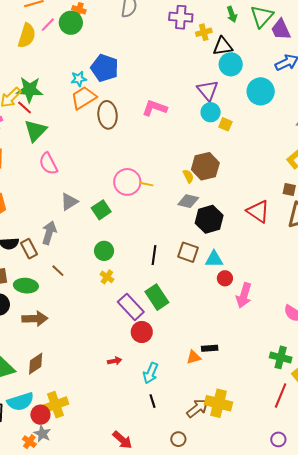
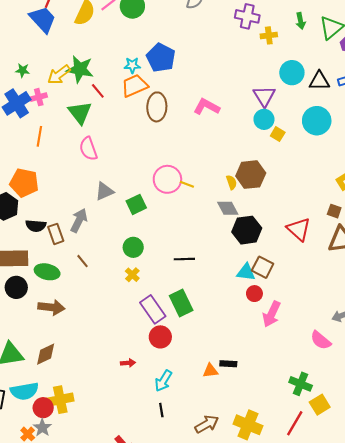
black triangle: (223, 46) -> (319, 81), moved
cyan circle: (261, 91) -> (317, 121), moved
red line: (25, 108) -> (98, 91), moved
green triangle: (35, 131) -> (80, 113), turned -30
gray diamond: (188, 201) -> (228, 208), turned 40
brown square: (188, 252) -> (263, 267), moved
black line: (154, 255) -> (184, 259), turned 72
yellow cross: (218, 403) -> (248, 425), moved

